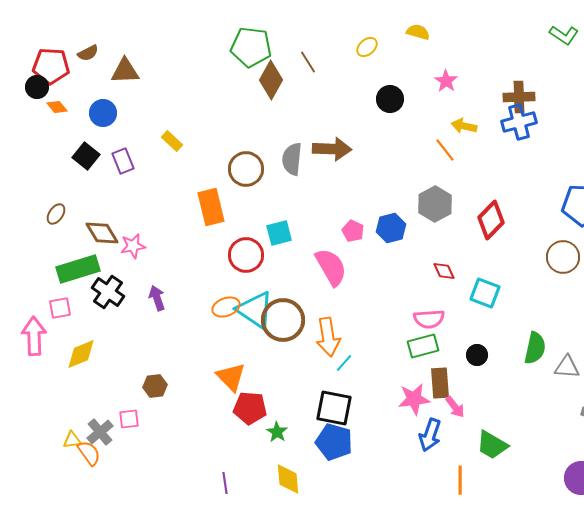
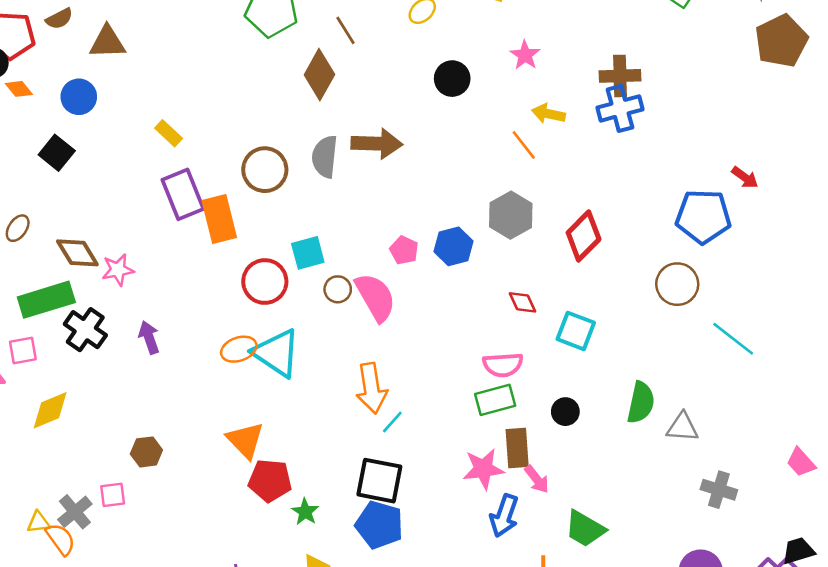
brown diamond: (271, 80) -> (319, 75), moved
purple rectangle: (123, 161) -> (183, 194), moved, size x1.5
brown circle: (283, 320) -> (338, 289), moved, size x0.5

